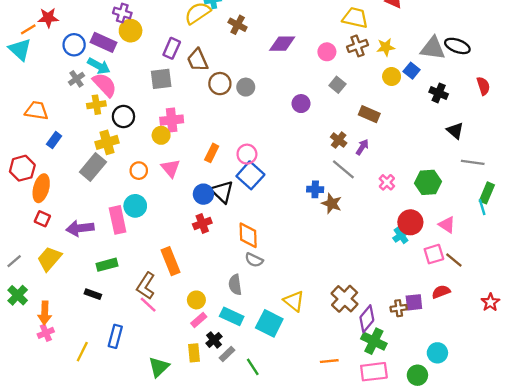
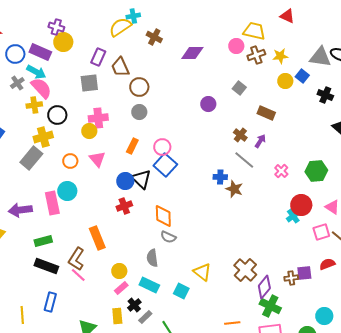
pink circle: (327, 52) -> (236, 46), moved
gray circle: (246, 87) -> (139, 112), moved
black rectangle: (93, 294) -> (46, 266), moved, size x1.6
cyan square: (269, 323) -> (181, 291), size x0.7
yellow line: (82, 352) -> (22, 315), turned -30

